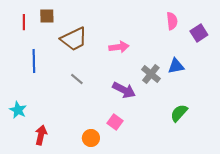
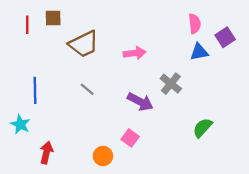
blue line: (34, 61) -> (35, 90), moved
blue triangle: (176, 66) -> (199, 52), moved

